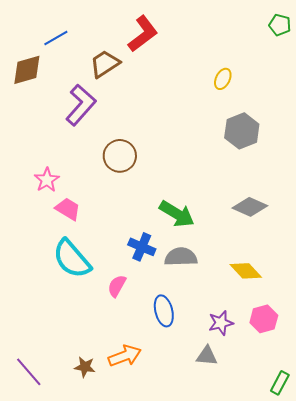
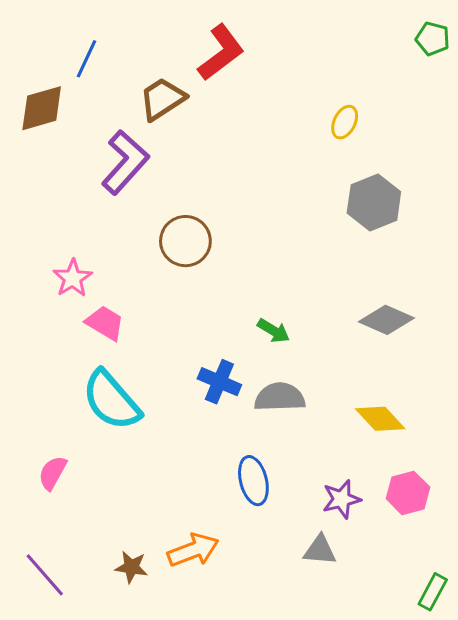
blue line: (56, 38) -> (87, 59), turned -35
green arrow: (177, 214) -> (274, 331), size x0.6
pink semicircle: (117, 286) -> (53, 473), moved

